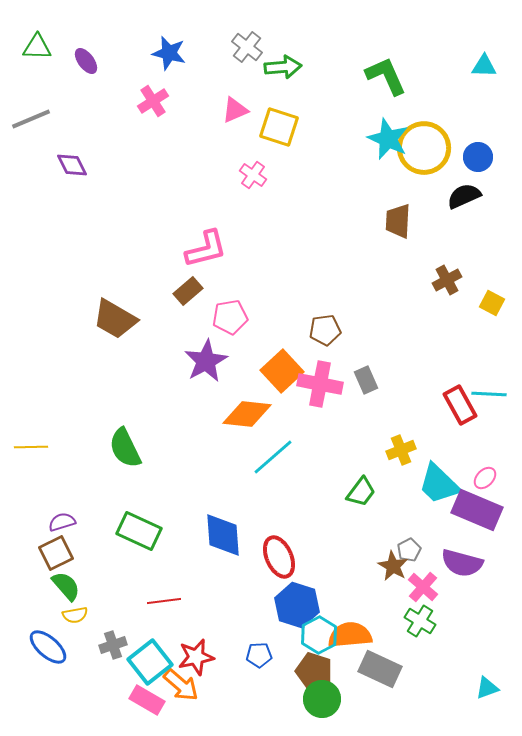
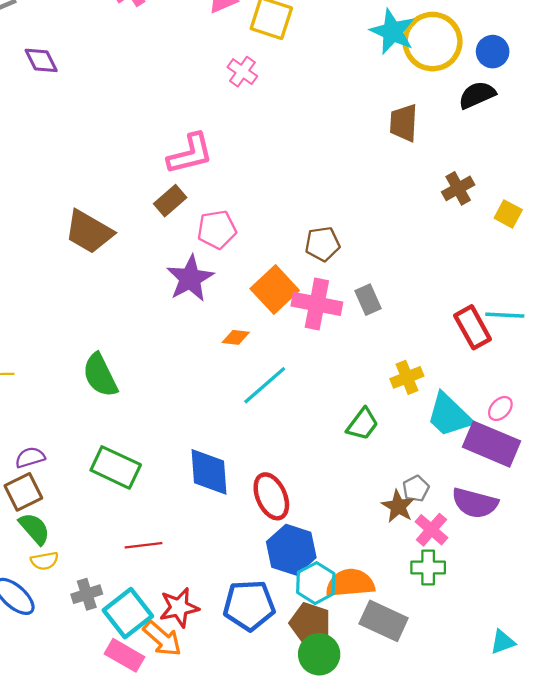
orange diamond: (247, 414) -> (236, 337), size x0.5
green cross: (420, 621) -> (428, 568), turned -32
blue pentagon: (259, 655) -> (249, 605), size x1.8

